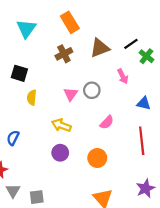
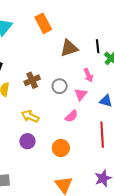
black line: (131, 44) -> (98, 46), turned -64
brown cross: (64, 54) -> (32, 80), moved
pink triangle: (71, 94) -> (81, 94), moved

